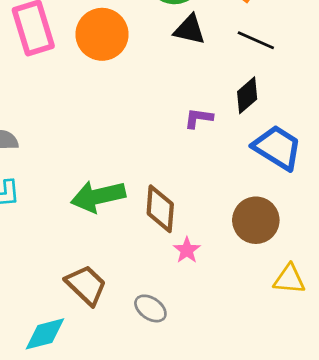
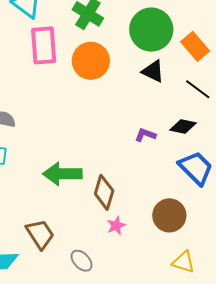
black diamond: (247, 95) -> (183, 126), turned 40

